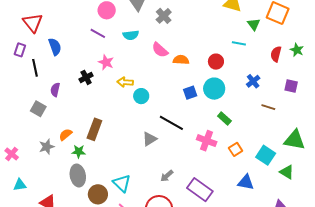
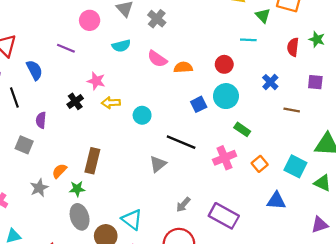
purple line: (98, 33) -> (66, 48), moved
yellow arrow: (125, 82) -> (111, 103), moved
pink cross: (207, 141) -> (225, 158), turned -36

